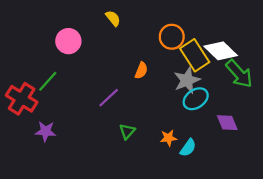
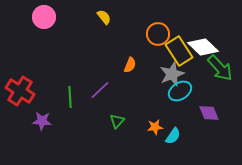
pink circle: (68, 41) -> (44, 17), moved
green line: (48, 81) -> (70, 97), moved, turned -45

